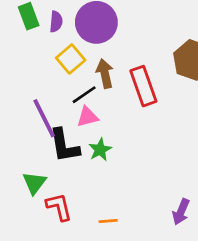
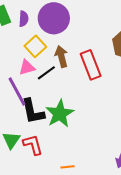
pink triangle: (87, 117) -> (27, 67), moved
green star: (100, 150) -> (60, 114), size x1.6
red L-shape: (59, 207) -> (33, 145), moved

